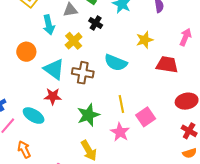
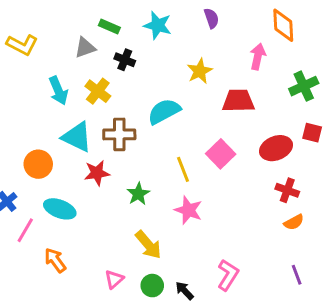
cyan arrow: (49, 25) -> (58, 91), moved
orange circle: (26, 52) -> (38, 164), moved
cyan semicircle: (116, 63) -> (164, 111), turned 140
red star: (53, 96) -> (97, 173), moved
green star: (88, 115) -> (138, 194), size x0.7
pink square: (146, 117) -> (221, 154), moved

